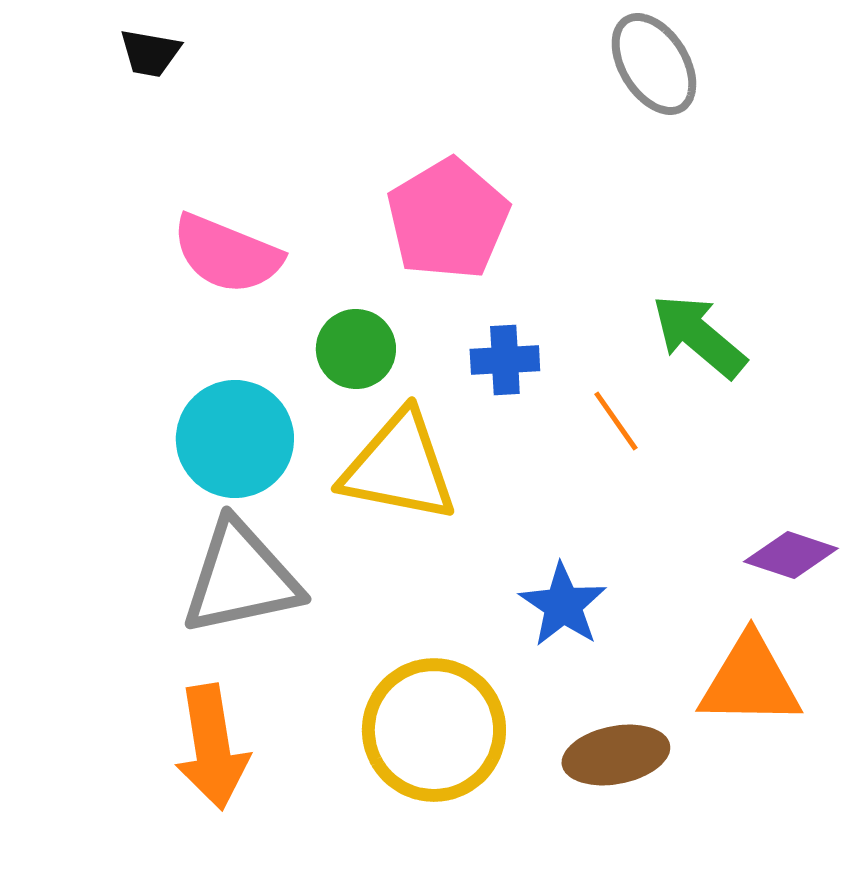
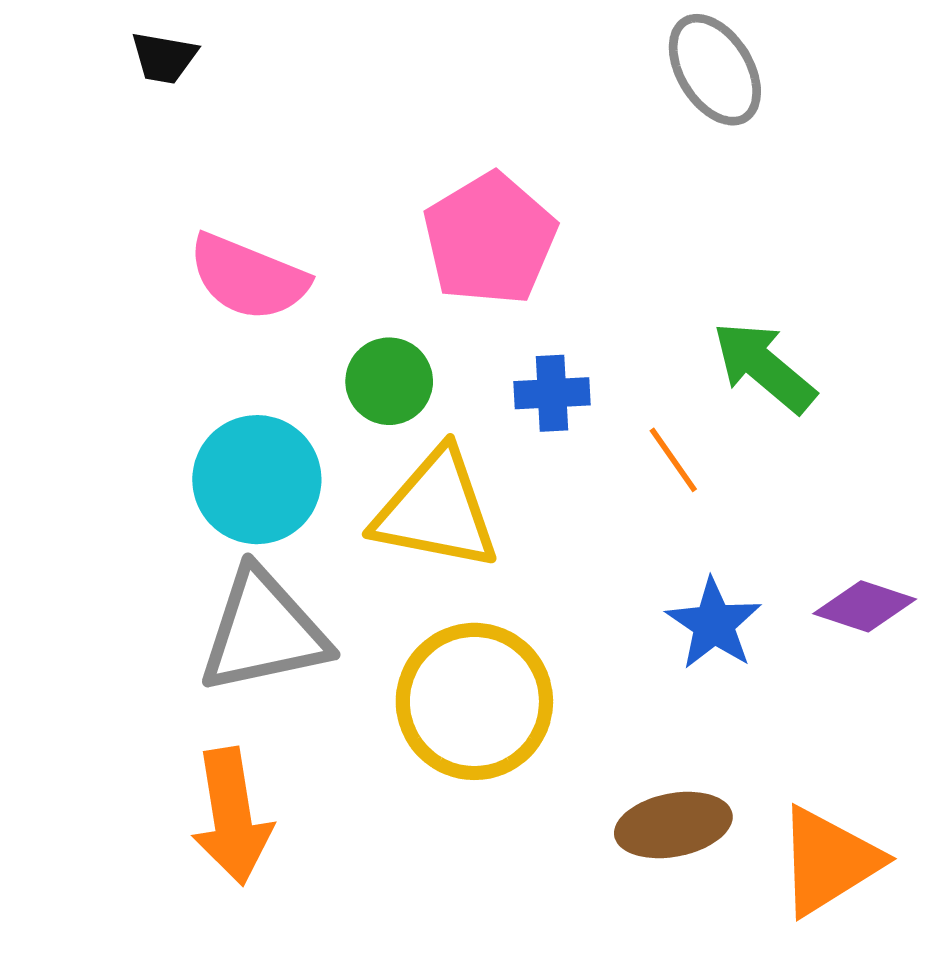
blue star: (563, 605) -> (714, 624), moved
orange triangle: (750, 681) -> (829, 861), moved, turned -33
yellow circle: (434, 730) -> (474, 701), moved

